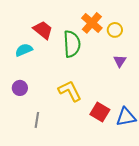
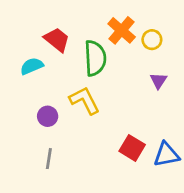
purple circle: (20, 88) -> (48, 116), moved
yellow L-shape: (70, 91) -> (85, 100), moved

